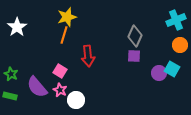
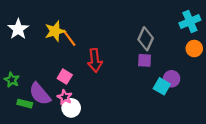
yellow star: (67, 17) -> (55, 31), moved
orange line: (64, 35) -> (69, 38), turned -54
cyan square: (172, 69) -> (162, 86), moved
green rectangle: (10, 96) -> (25, 104), moved
white circle: (76, 100) -> (71, 108), moved

